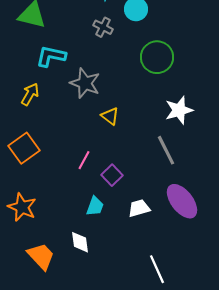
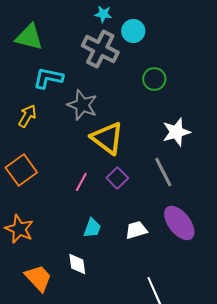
gray cross: (103, 27) -> (100, 49), size x1.8
green circle: (157, 57) -> (154, 79), size x0.7
yellow triangle: (110, 116) -> (107, 138), size x1.8
purple square: (112, 175) -> (117, 178), moved

